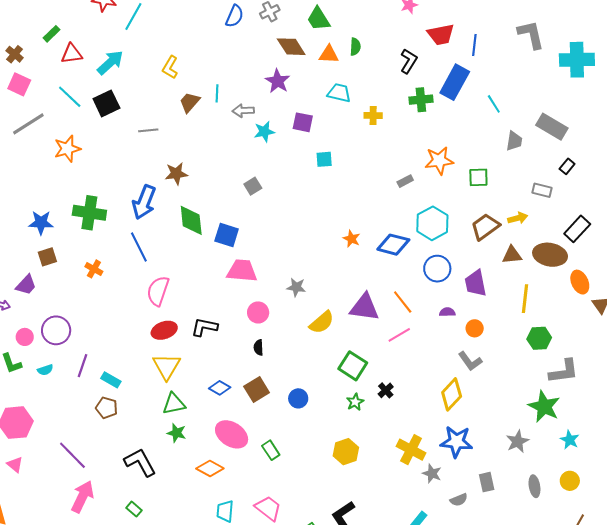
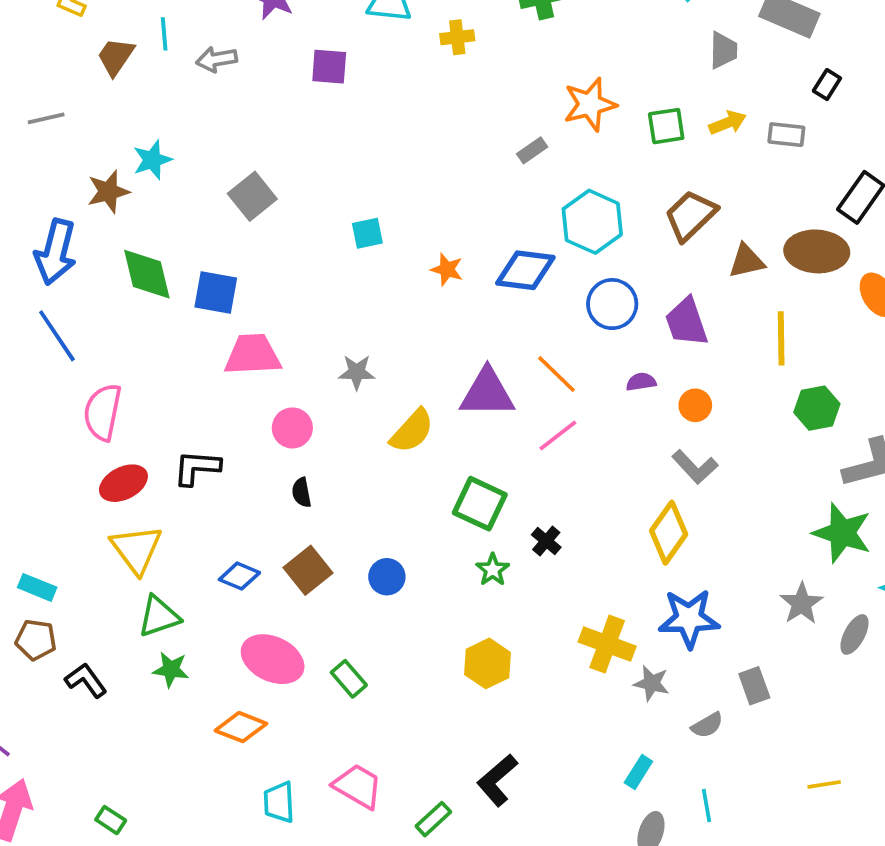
cyan star: (264, 132) -> (152, 160), moved
cyan square: (324, 159) -> (367, 233), moved
gray square: (253, 186) -> (252, 196), size x1.4
yellow arrow: (518, 218) -> (728, 123), moved
black L-shape: (140, 462) -> (86, 680), moved, size x0.7
gray ellipse: (534, 486) -> (854, 634), moved, turned 45

